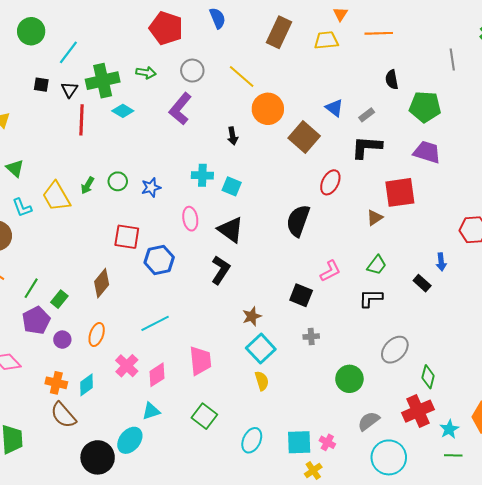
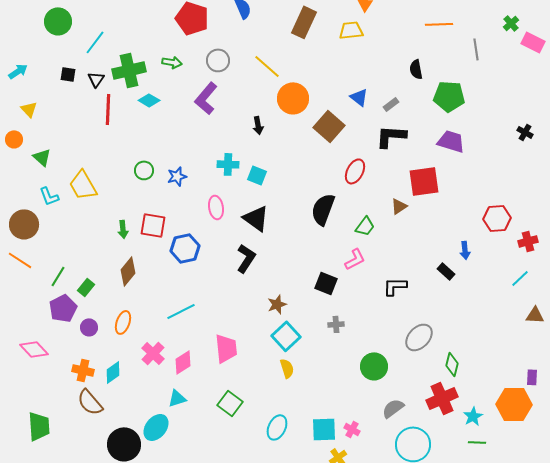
orange line: (379, 33) -> (439, 24), moved
green arrow: (88, 185) -> (123, 229), moved, turned -36
green trapezoid: (377, 265) -> (365, 226), moved

